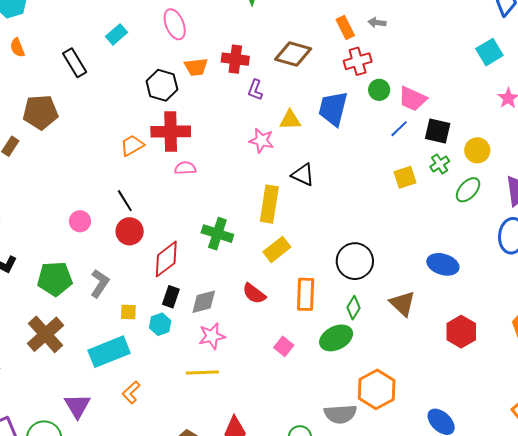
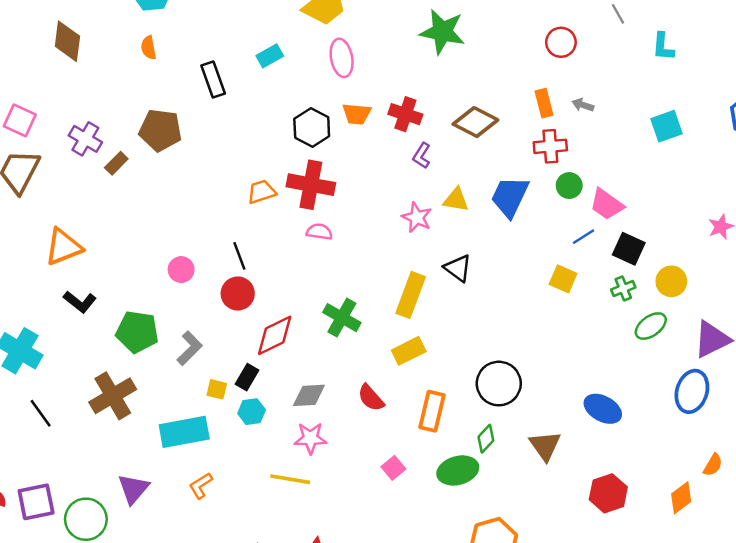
cyan square: (489, 52) -> (666, 126), moved
yellow square: (405, 177) -> (563, 279), moved, turned 30
black rectangle: (171, 297) -> (247, 377), moved

